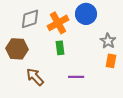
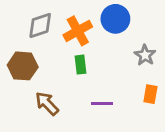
orange rectangle: (111, 61) -> (150, 94), moved

